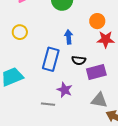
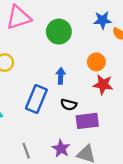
purple star: (65, 90) -> (61, 148), moved
gray line: (48, 104) -> (26, 151), turned 56

